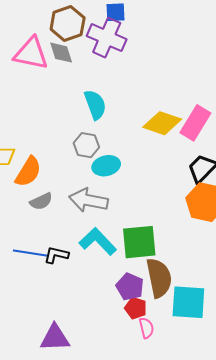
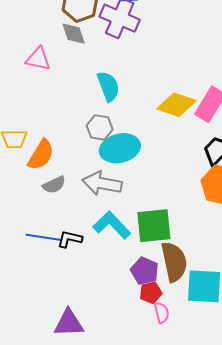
pink triangle: (31, 53) -> (38, 59), moved, size x0.7
cyan ellipse: (106, 166) -> (120, 148), size x1.4
red pentagon: (136, 308) -> (151, 293), turned -30

